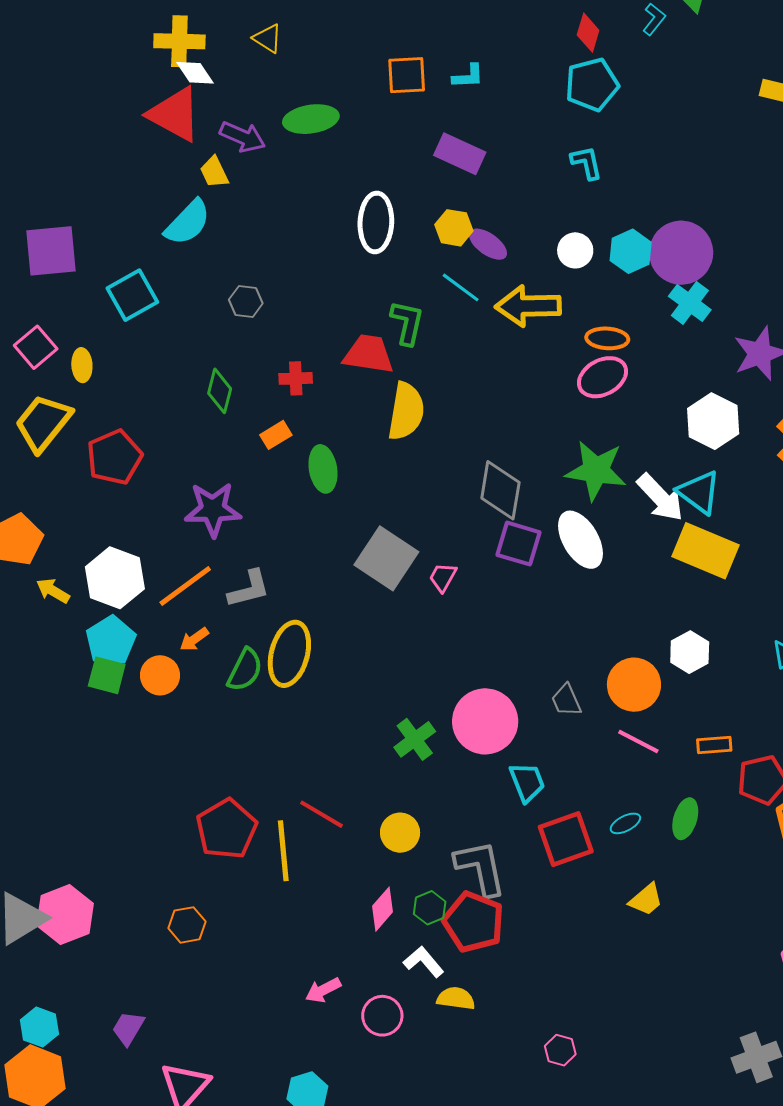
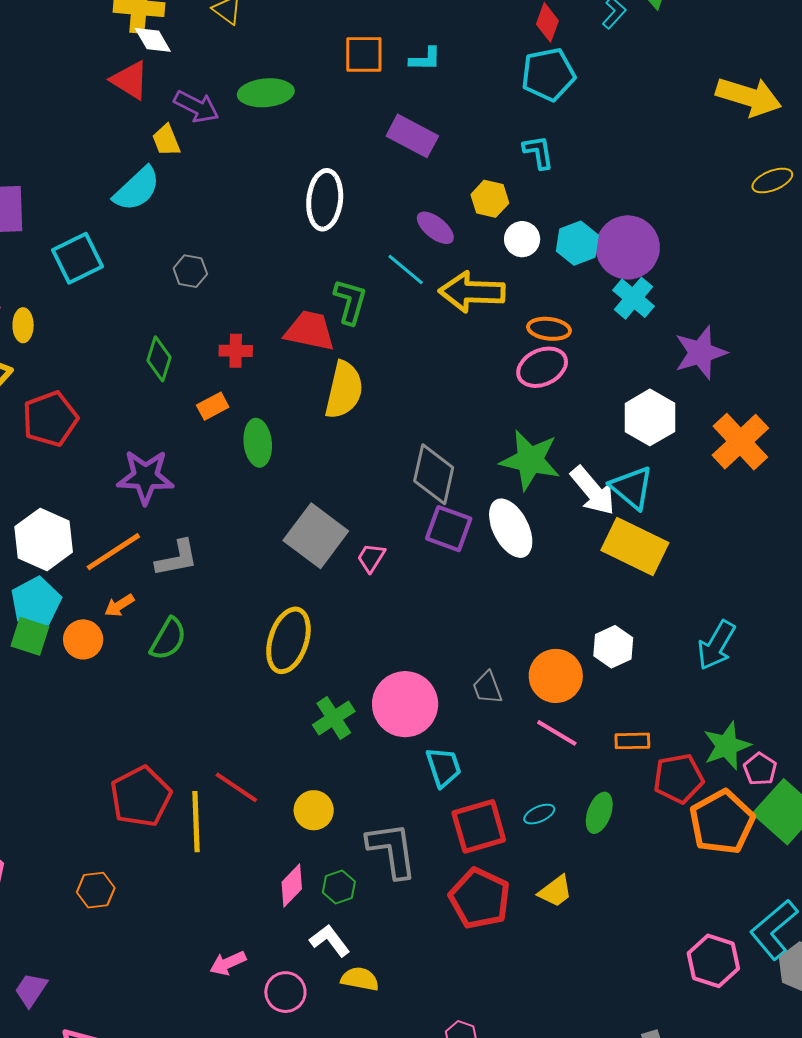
red triangle: (175, 114) -> (130, 80), size x0.7
yellow hexagon: (454, 228) -> (490, 199), moved
yellow ellipse: (289, 654) -> (288, 640), moved
red pentagon: (473, 922) -> (480, 898), moved

